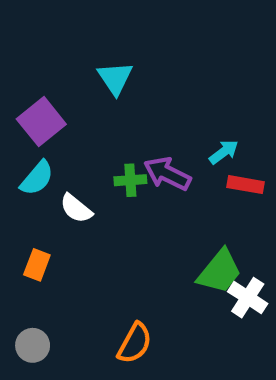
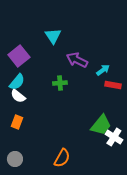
purple arrow: (167, 174) -> (77, 60), moved
white semicircle: (76, 208) -> (18, 96), moved

